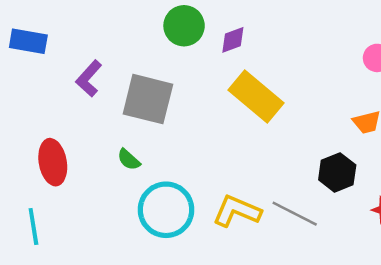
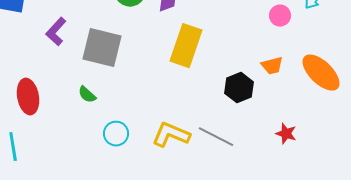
yellow rectangle: (256, 97) -> (186, 46), turned 69
black hexagon: (337, 172) -> (239, 88), moved
cyan circle: (166, 210) -> (116, 134), size x0.6

